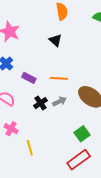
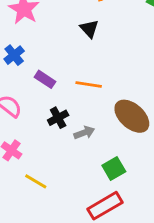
gray arrow: (59, 101) -> (84, 133), moved
yellow line: (30, 148) -> (36, 181), turned -49

